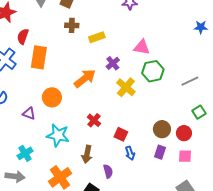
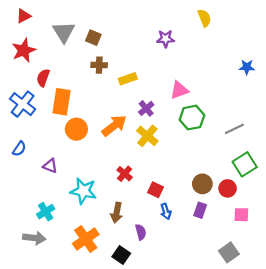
pink triangle: (142, 47) -> (179, 90), turned -30
yellow cross: (126, 87) -> (147, 136), moved
orange circle: (52, 97) -> (76, 129), moved
green square: (199, 112) -> (245, 164), size x1.5
pink square: (185, 156) -> (241, 215), moved

